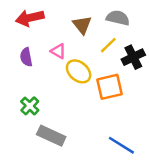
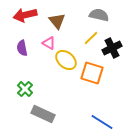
brown triangle: (82, 25) -> (57, 21), moved
orange square: (110, 87) -> (92, 73), turned 30

